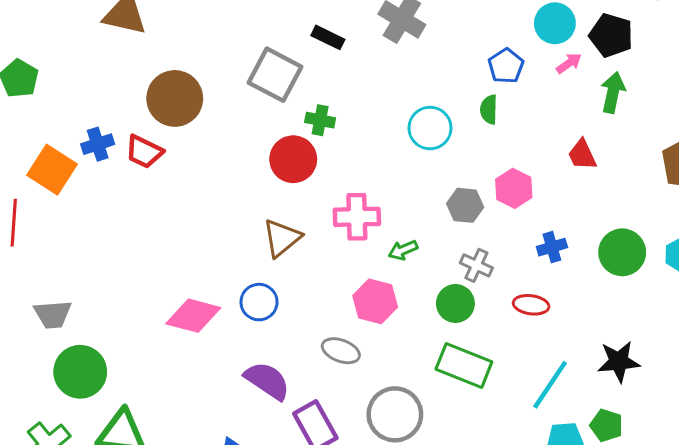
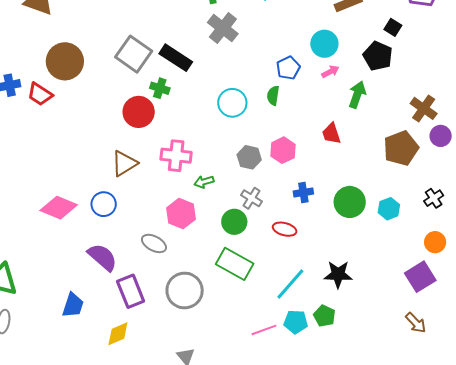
black pentagon: (611, 35) -> (378, 56), moved
black rectangle: (328, 37) -> (176, 58), moved, size x1.5

